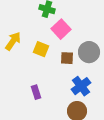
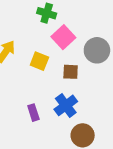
gray circle: (89, 52) -> (97, 50), moved
blue cross: (81, 86) -> (66, 105), moved

